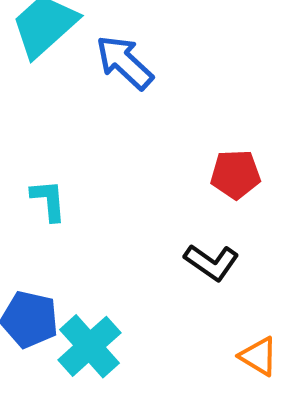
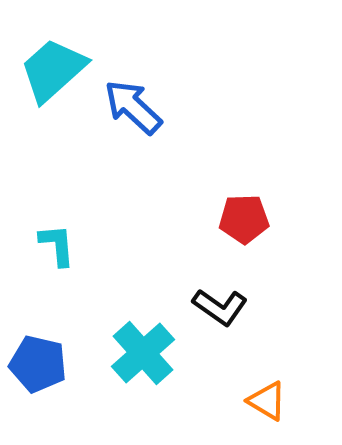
cyan cross: (90, 346) -> (143, 353), moved

